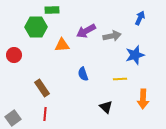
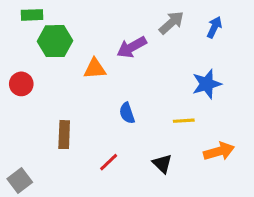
green rectangle: (52, 10) -> (32, 15), moved
gray arrow: (112, 36) -> (171, 23), moved, turned -30
brown rectangle: (42, 88) -> (64, 135), turned 36
orange arrow: (143, 99) -> (219, 151), turned -108
red line: (45, 114) -> (109, 162), moved, turned 40

